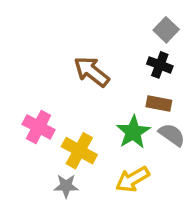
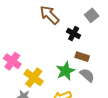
black cross: (160, 65) -> (74, 34), moved
brown arrow: (92, 72) -> (49, 15), moved

